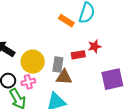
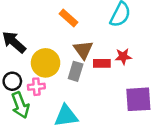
orange rectangle: (66, 21) -> (68, 18), moved
brown triangle: (64, 77) -> (83, 50), moved, turned 42

